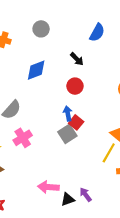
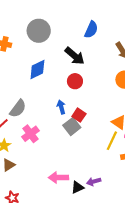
gray circle: (41, 29) -> (39, 31), size x1.5
black arrow: (77, 59) -> (75, 56), size x1.5
blue arrow: (68, 113) -> (61, 107), moved
purple arrow: (86, 195) -> (94, 181), turned -64

